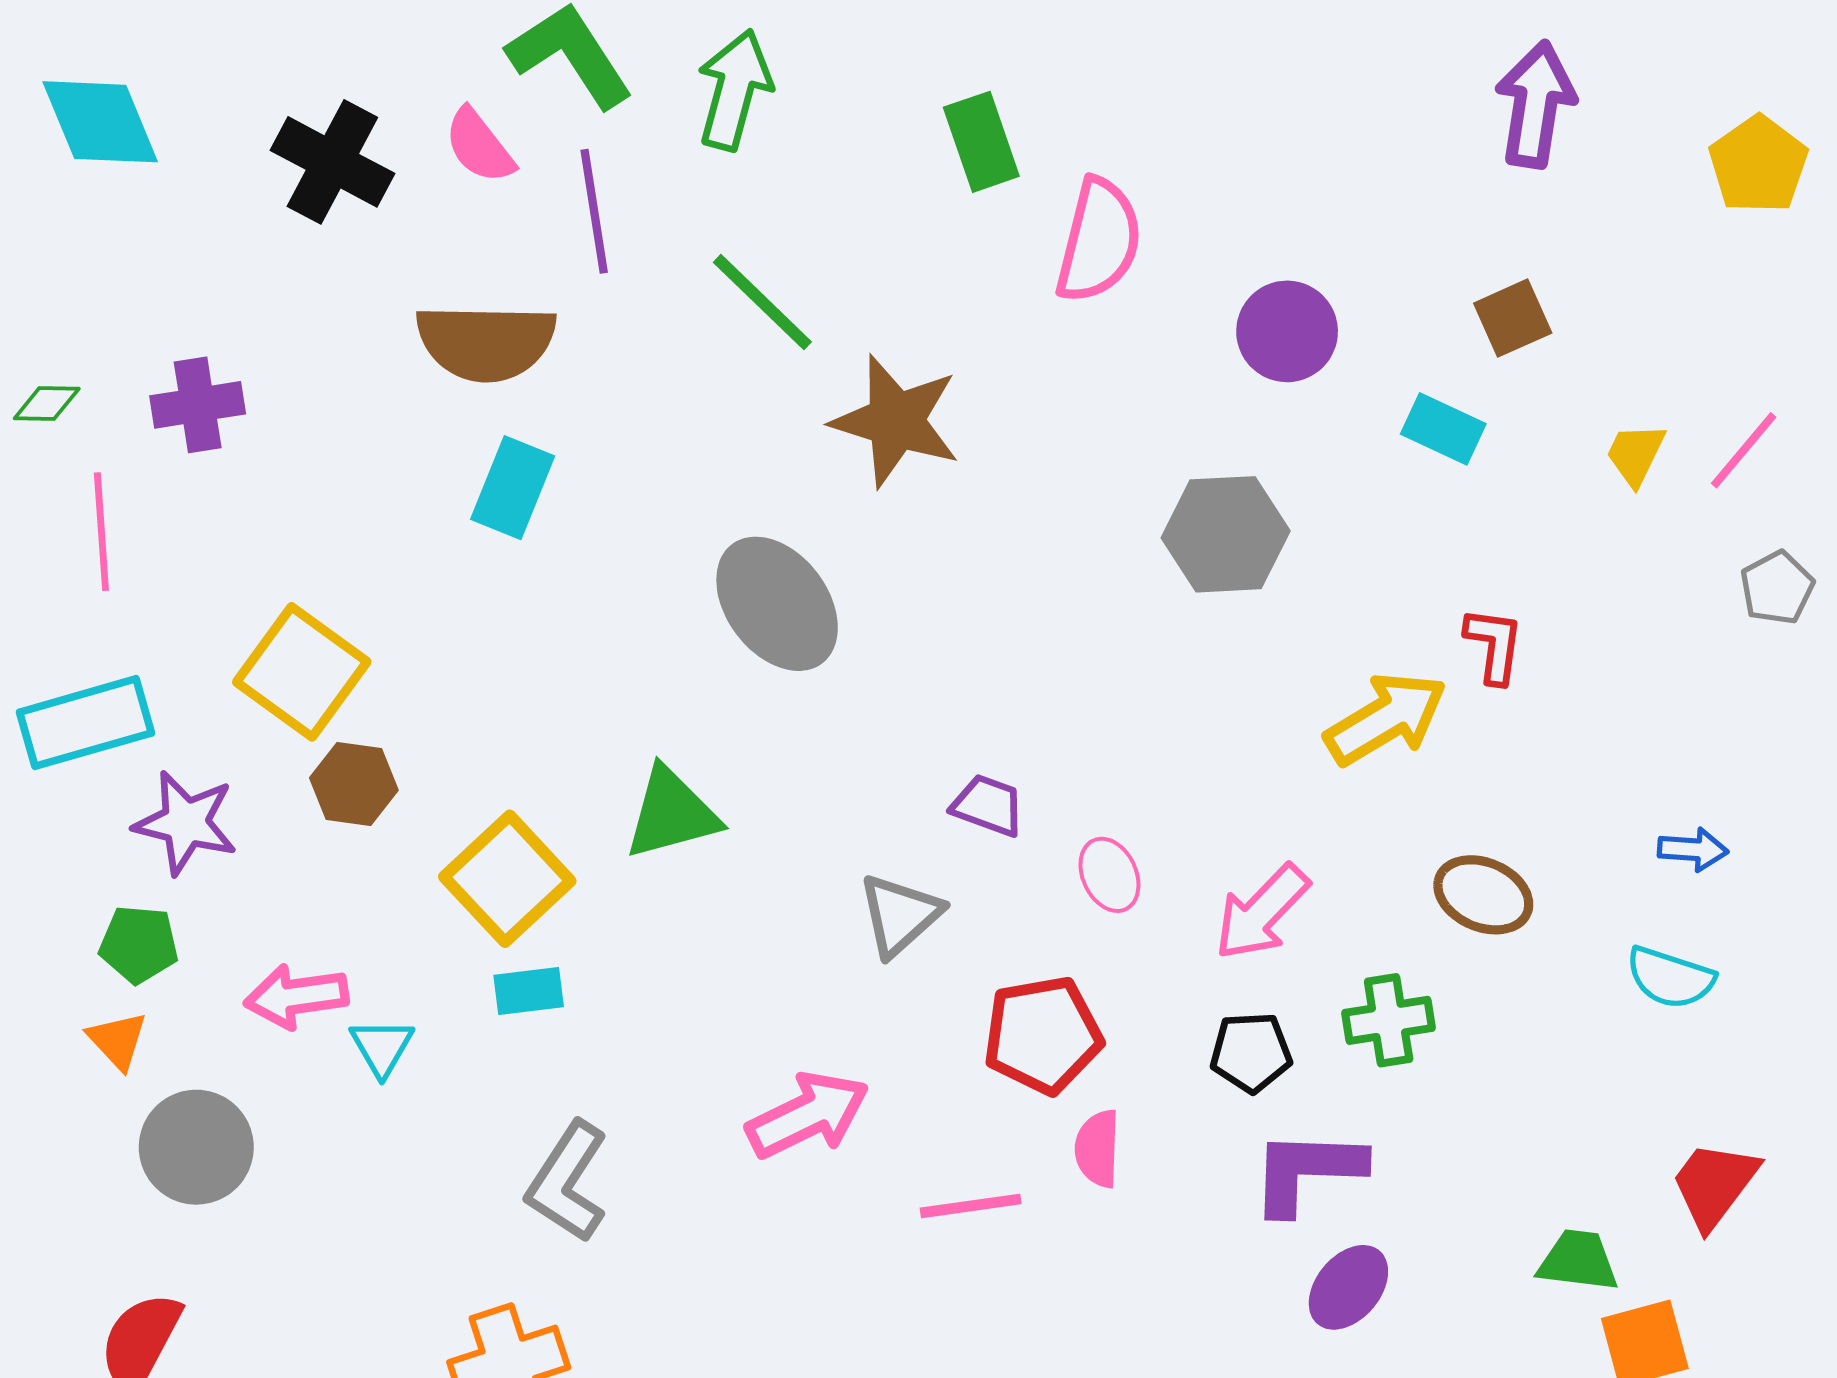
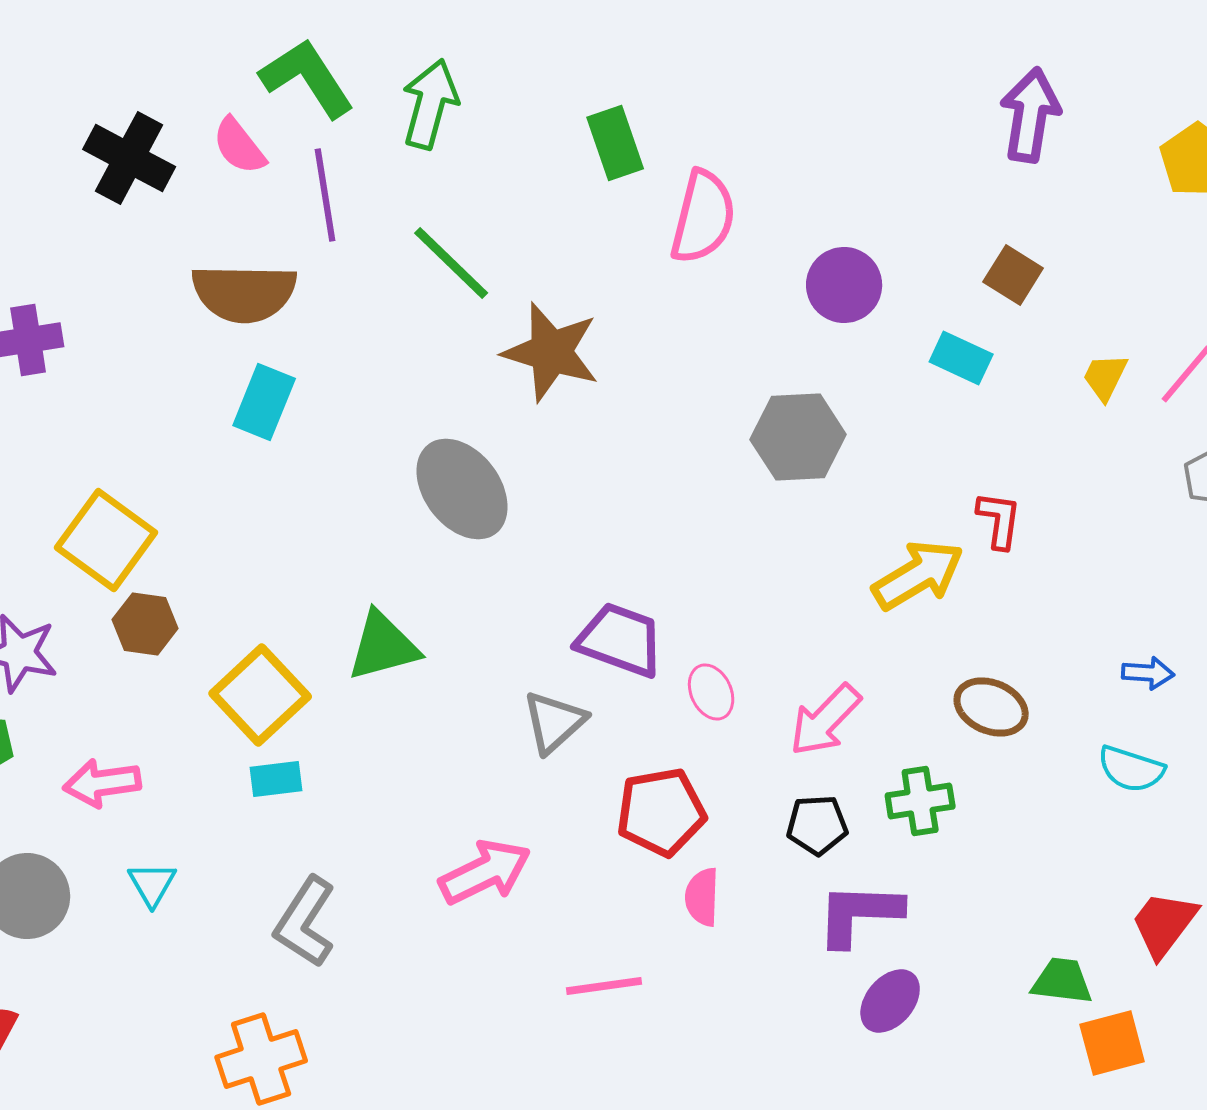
brown square: (1513, 318) -> (1013, 275), turned -34
purple trapezoid: (988, 805) -> (620, 640), size x1.6
cyan triangle: (382, 1047) -> (152, 884), moved
pink line: (971, 1206) -> (604, 986), moved

